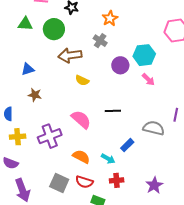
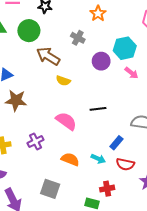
orange star: (110, 18) -> (98, 13), moved
brown arrow: (70, 55) -> (48, 56), turned 45
brown star: (35, 95) -> (16, 100), size x1.5
purple cross: (50, 136) -> (36, 141), size x0.7
red cross: (117, 180) -> (107, 189), moved
red semicircle: (84, 182) -> (125, 164), moved

